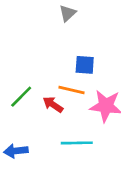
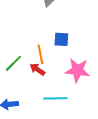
orange line: (71, 90) -> (40, 54), moved, turned 66

